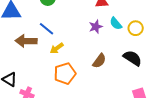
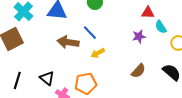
cyan semicircle: (116, 23) -> (161, 27), moved
orange pentagon: (65, 74) -> (86, 84), moved

